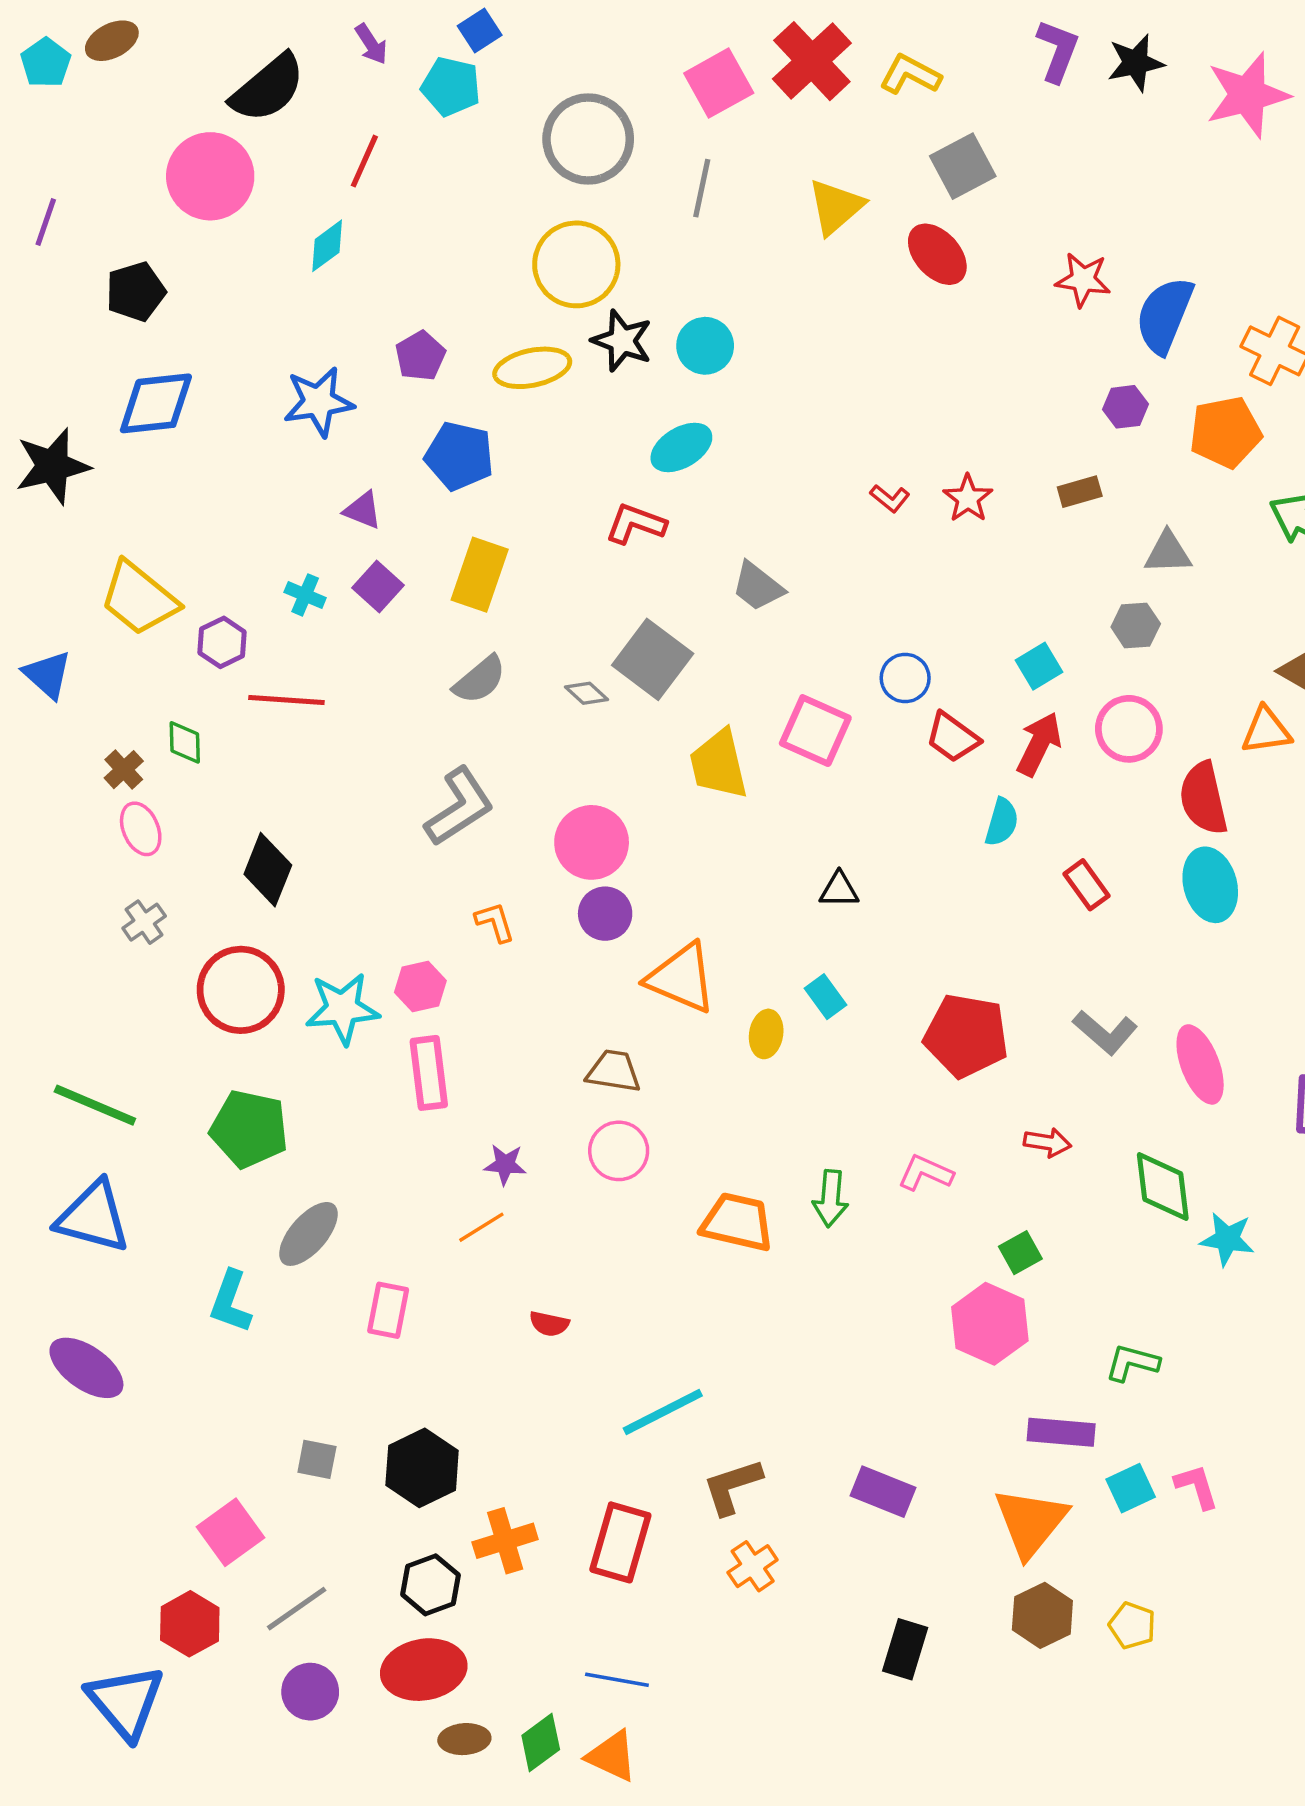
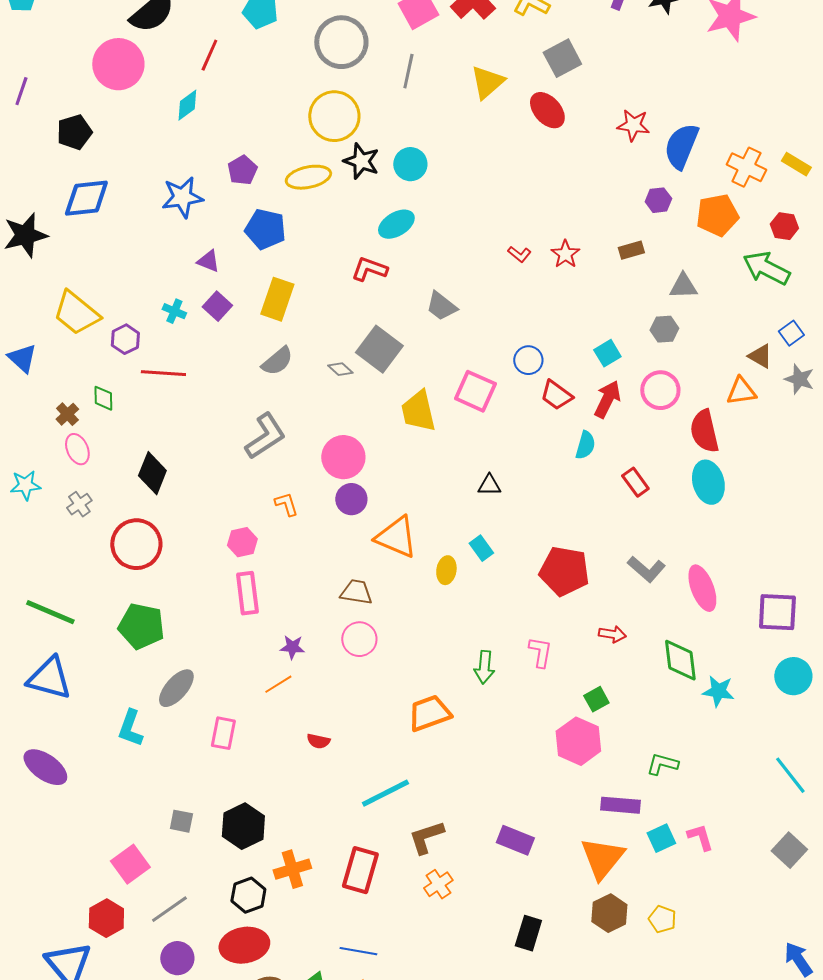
cyan star: (342, 1009) -> (25, 485), moved, size x0.7
pink L-shape: (925, 1173) -> (540, 652), turned 76
orange trapezoid: (737, 1222) -> (429, 713), moved, turned -33

